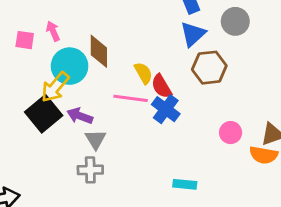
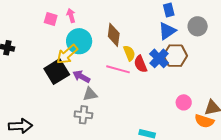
brown diamond: (99, 51) -> (114, 35), moved
blue cross: (166, 109) -> (159, 58), moved
gray triangle: (96, 139) -> (90, 94), turned 42

